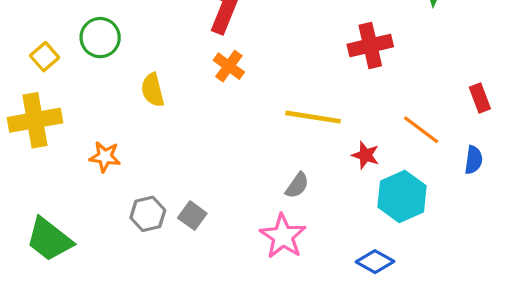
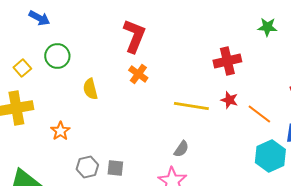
red star: (366, 155) -> (229, 100), moved
orange star: (105, 157) -> (60, 131), turned 30
cyan hexagon: (402, 196) -> (270, 156), moved
gray square: (192, 216) -> (115, 168), turned -30

